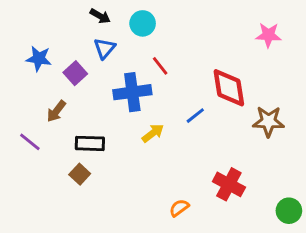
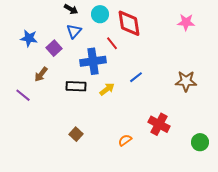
red diamond: (229, 88) -> (129, 23), moved
black rectangle: (90, 143) -> (76, 86), moved
brown square: (80, 174) -> (76, 134), moved

